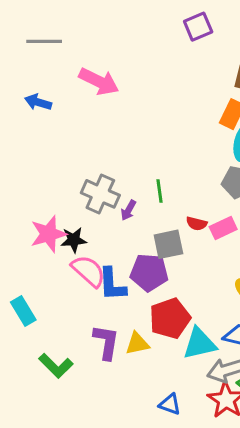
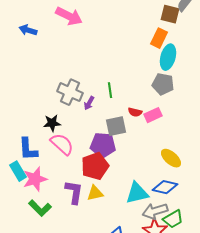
pink star: (48, 234) -> (35, 179), moved
blue L-shape: (112, 284) -> (28, 149), moved
red pentagon: (170, 318) -> (95, 166), moved

